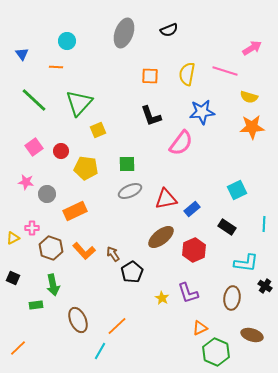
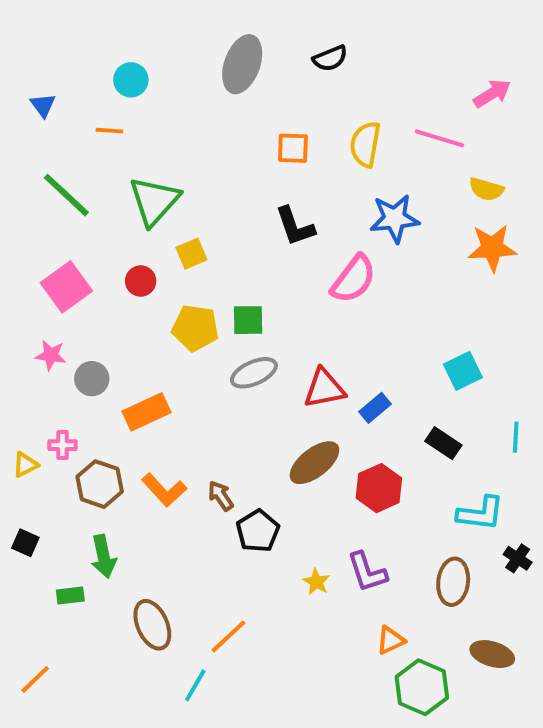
pink square: (34, 147) -> (66, 287), size x1.4
red circle: (61, 151) -> (141, 281), moved
yellow pentagon: (86, 168) -> (195, 328), moved

